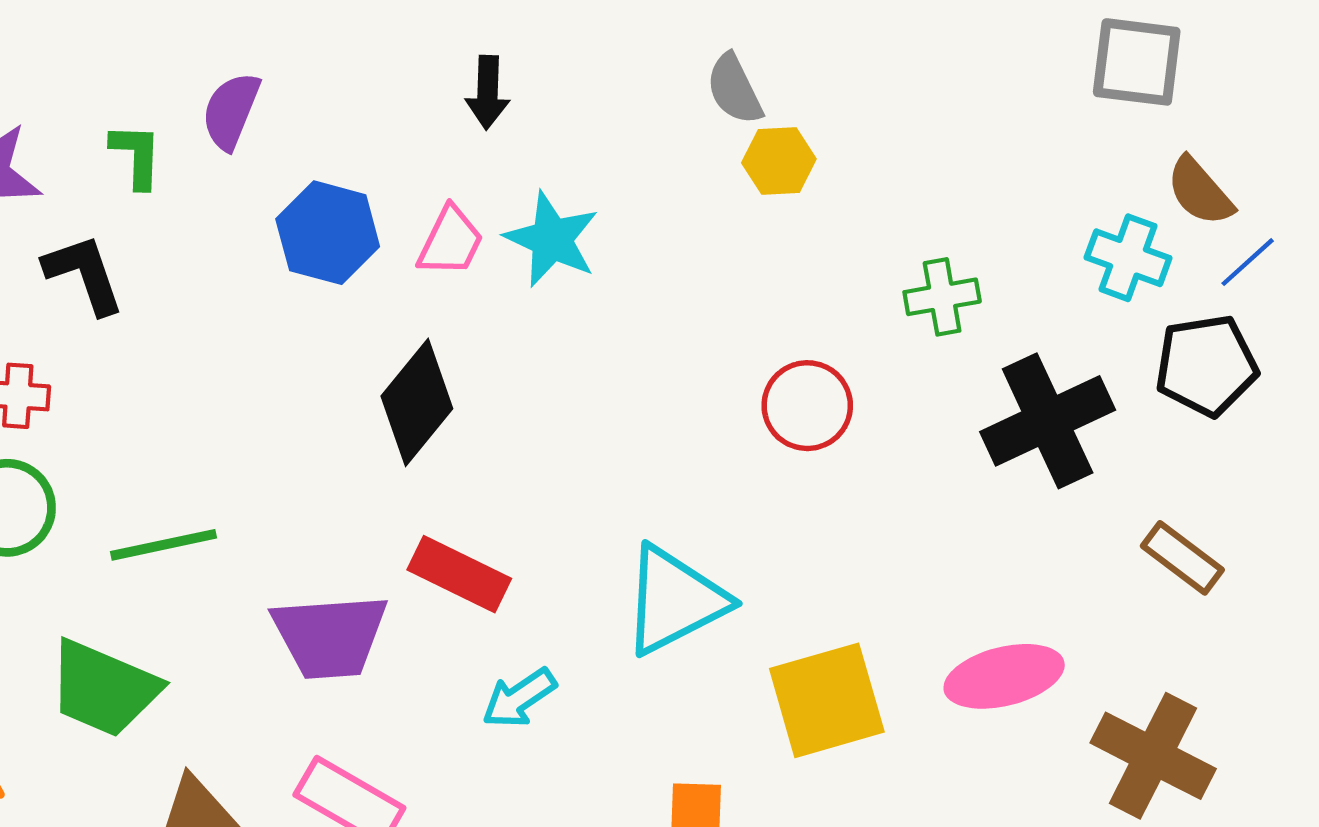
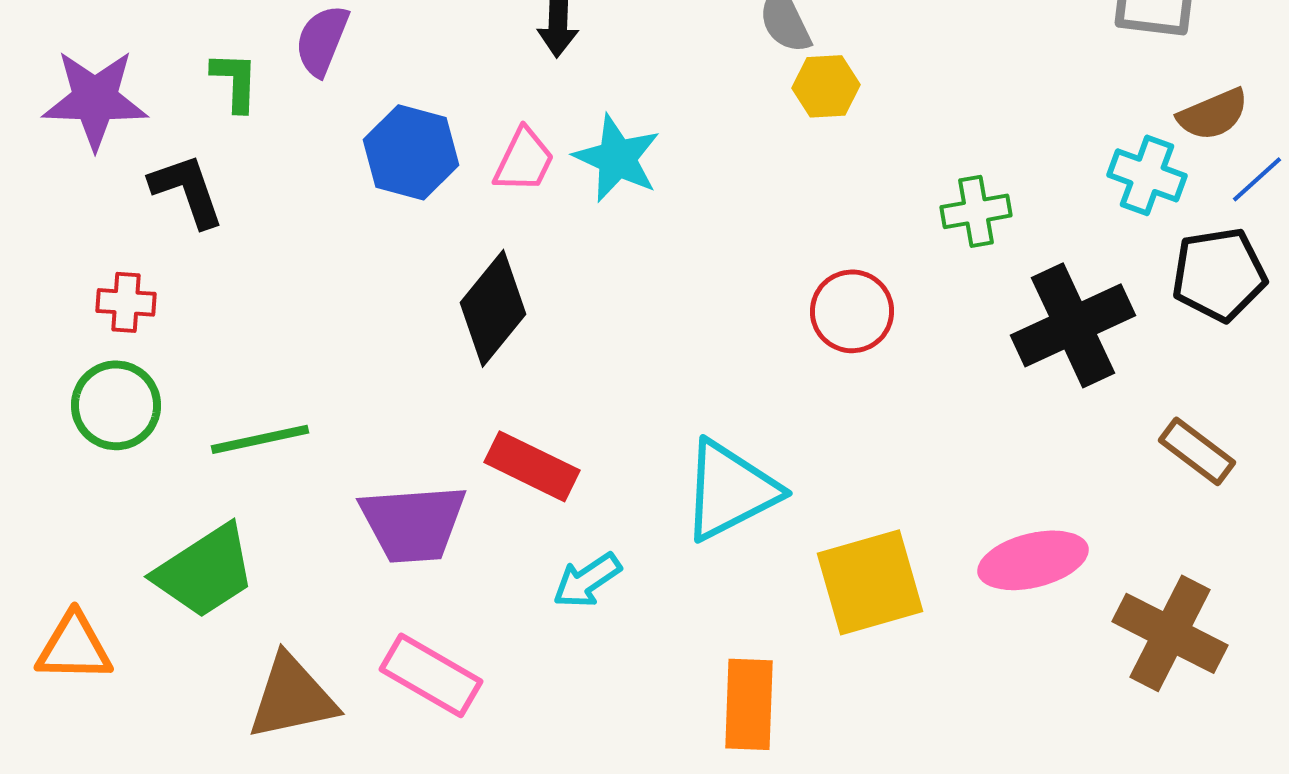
brown semicircle: (1200, 191) -> (1213, 114), turned -72
green trapezoid: (104, 688) -> (205, 571), turned -56

